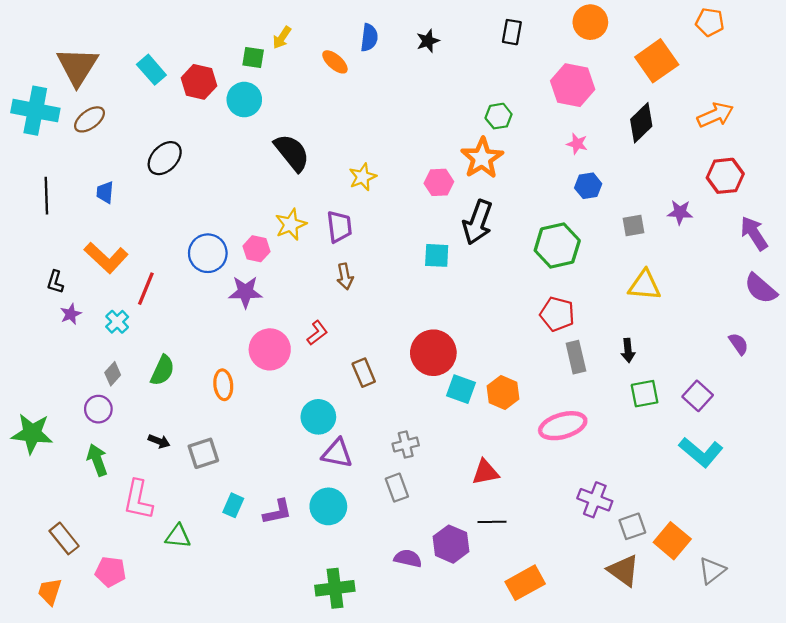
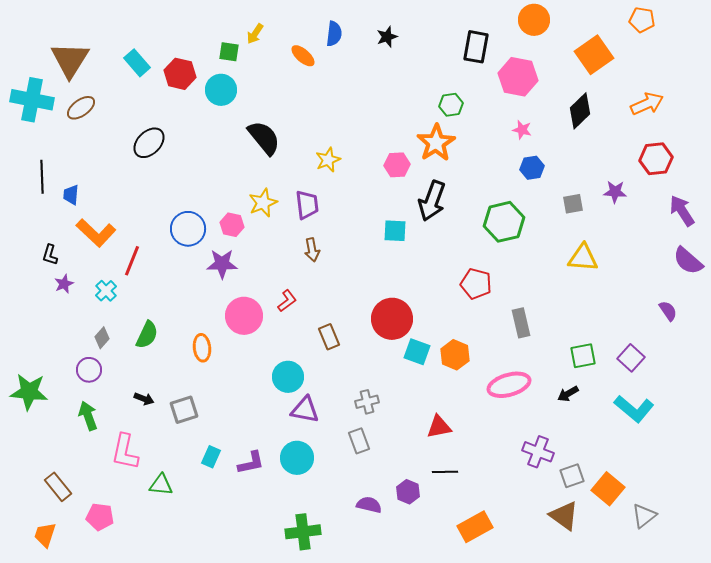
black rectangle: (512, 32) -> (476, 47), moved, size x1.4
blue trapezoid: (105, 192) -> (71, 195), moved
red pentagon: (557, 314) -> (476, 284), moved
black arrow: (628, 351) -> (568, 394), moved, turned 65
purple hexagon: (451, 544) -> (408, 492), size x0.7

